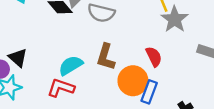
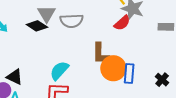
brown L-shape: (106, 57) -> (101, 54), moved
red semicircle: (154, 57) -> (122, 23), moved, turned 90

